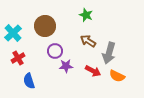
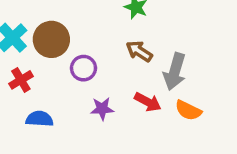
brown circle: (45, 26) -> (51, 39), moved
purple star: (66, 66) -> (102, 109), moved
blue semicircle: (29, 81) -> (40, 119), turned 112

